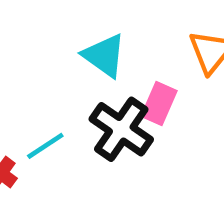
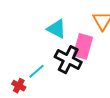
pink rectangle: (159, 104) -> (83, 46), size x1.4

